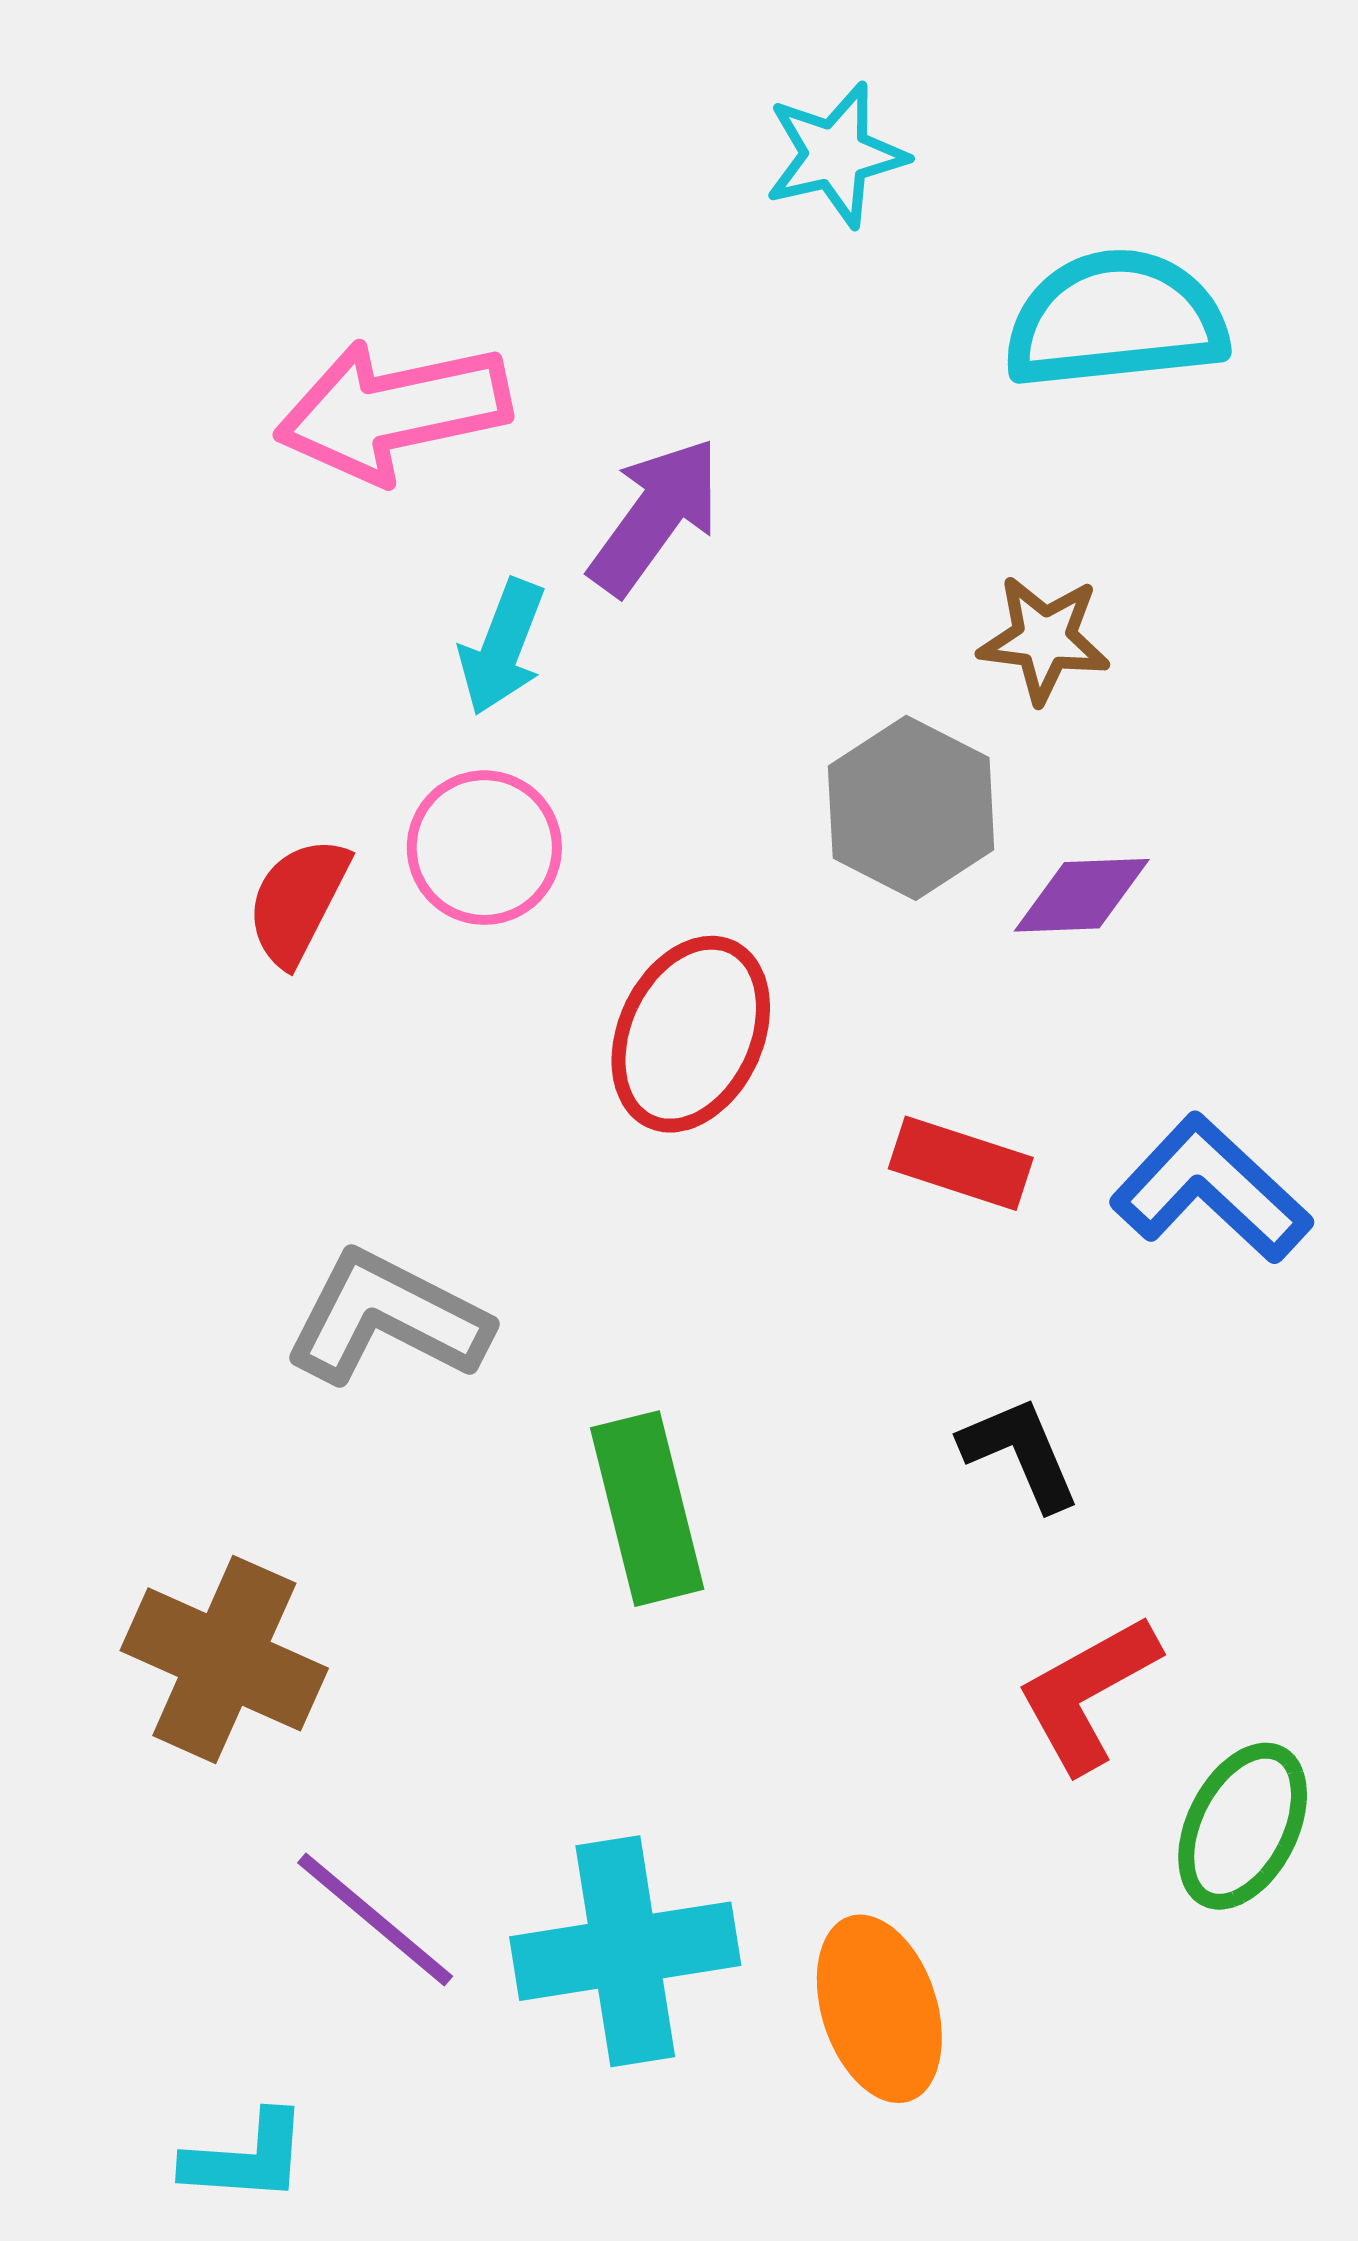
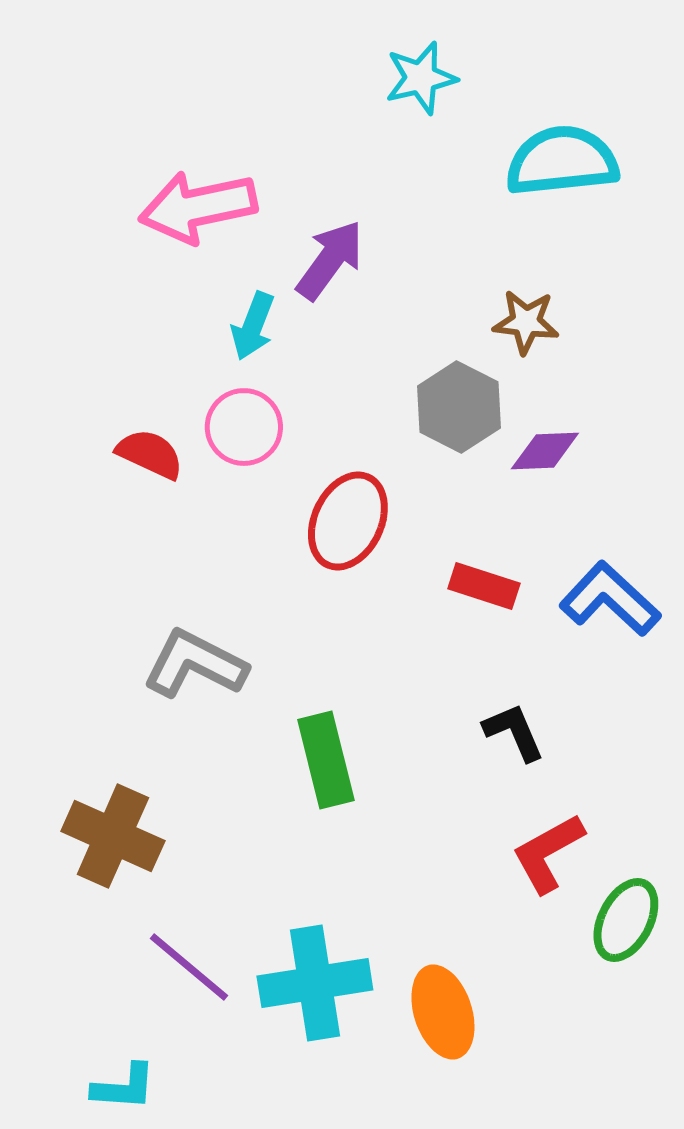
red semicircle: (298, 901) -> (150, 454), turned 88

